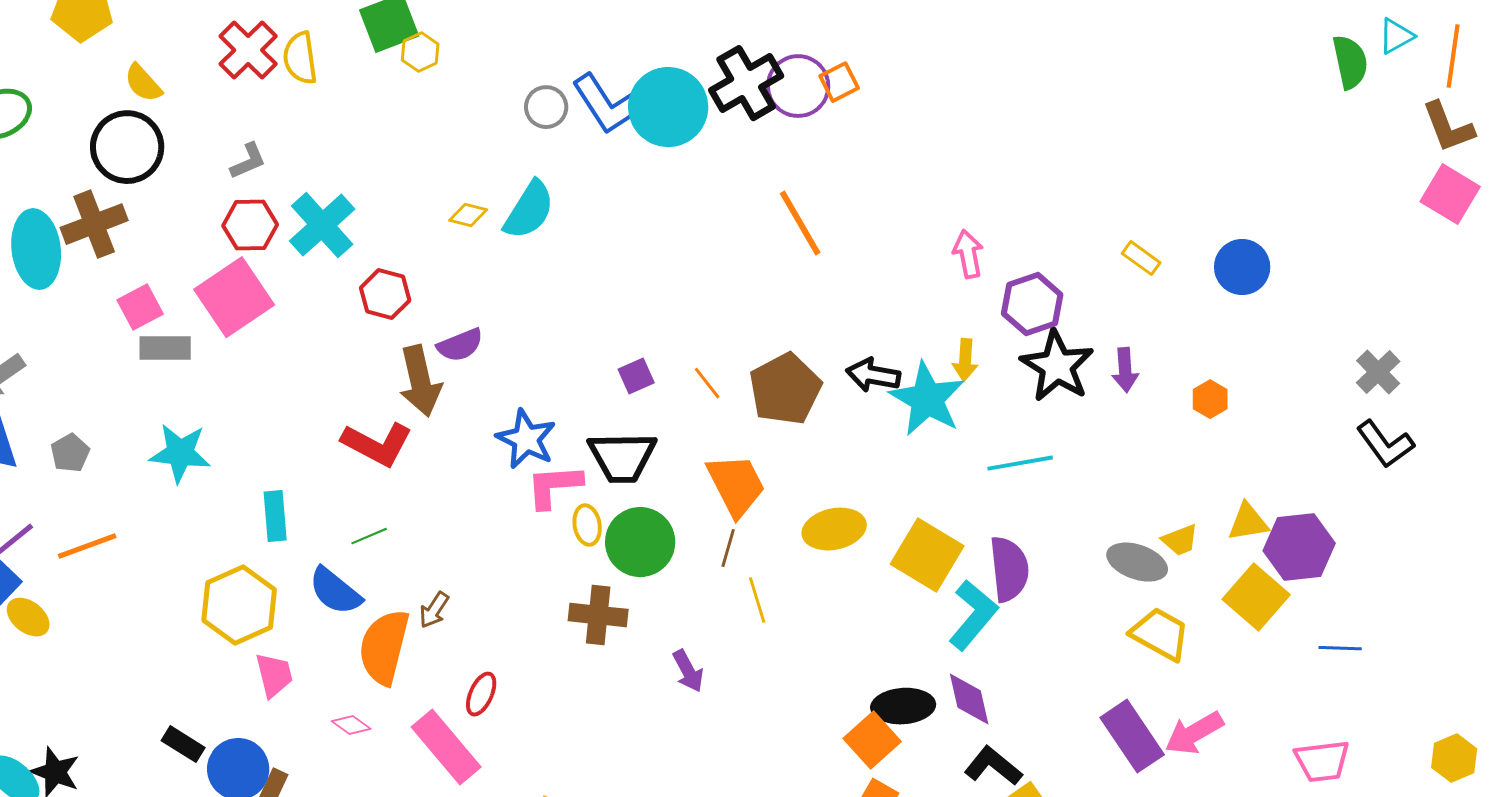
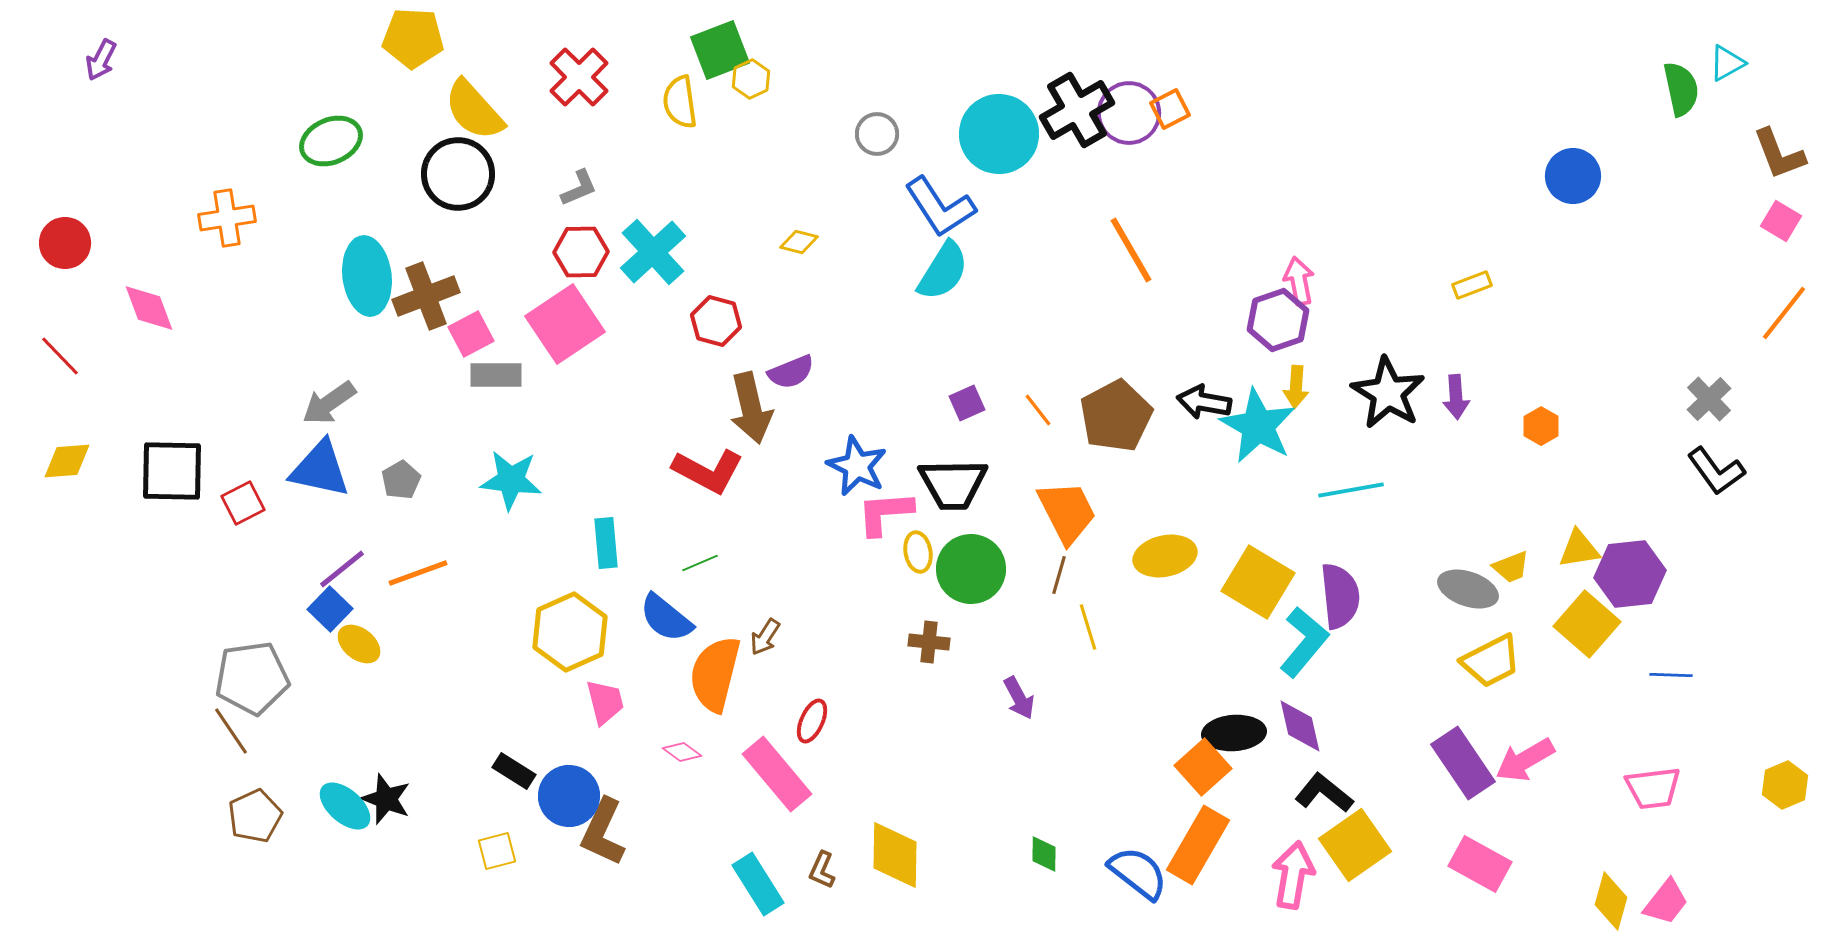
orange line: (1453, 56) -> (1784, 313), moved, turned 30
yellow semicircle: (300, 58) -> (680, 102), moved
yellow semicircle: (143, 83) -> (474, 110), size x1.6
blue L-shape: (607, 104) -> (940, 207), moved
pink square: (1450, 194) -> (1781, 221), size x0.7
cyan semicircle: (529, 210) -> (943, 271), moved
brown cross: (94, 224) -> (426, 296), moved
yellow rectangle: (1141, 258) -> (1472, 285), turned -57
blue circle: (1242, 267) -> (1573, 176), moved
purple hexagon: (1032, 304) -> (1278, 320), moved
brown cross: (598, 615) -> (929, 642), size x0.7
yellow trapezoid: (1160, 634) -> (1491, 661), turned 124

